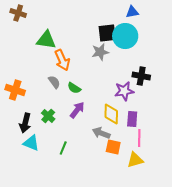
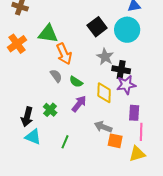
black square: (107, 33) -> (97, 27), moved, turned -30
gray star: (100, 52) -> (105, 57), moved, turned -30
black cross: (141, 76) -> (121, 70), moved
orange cross: (15, 90) -> (17, 44), moved, turned 36
yellow diamond: (111, 114) -> (104, 93), moved

